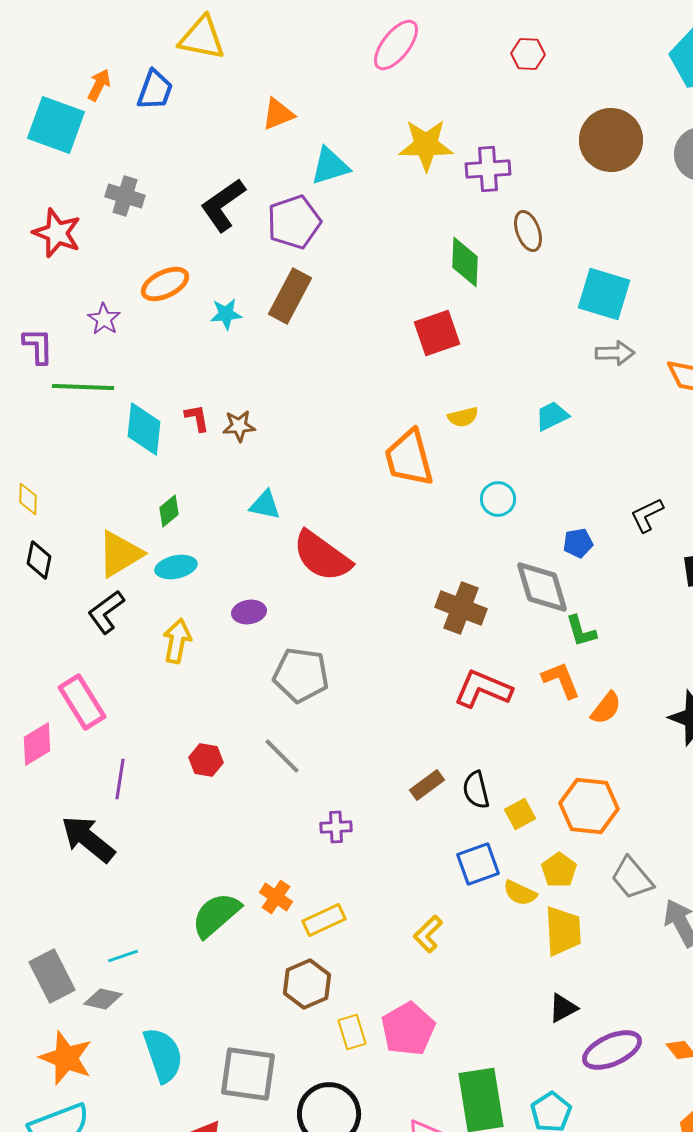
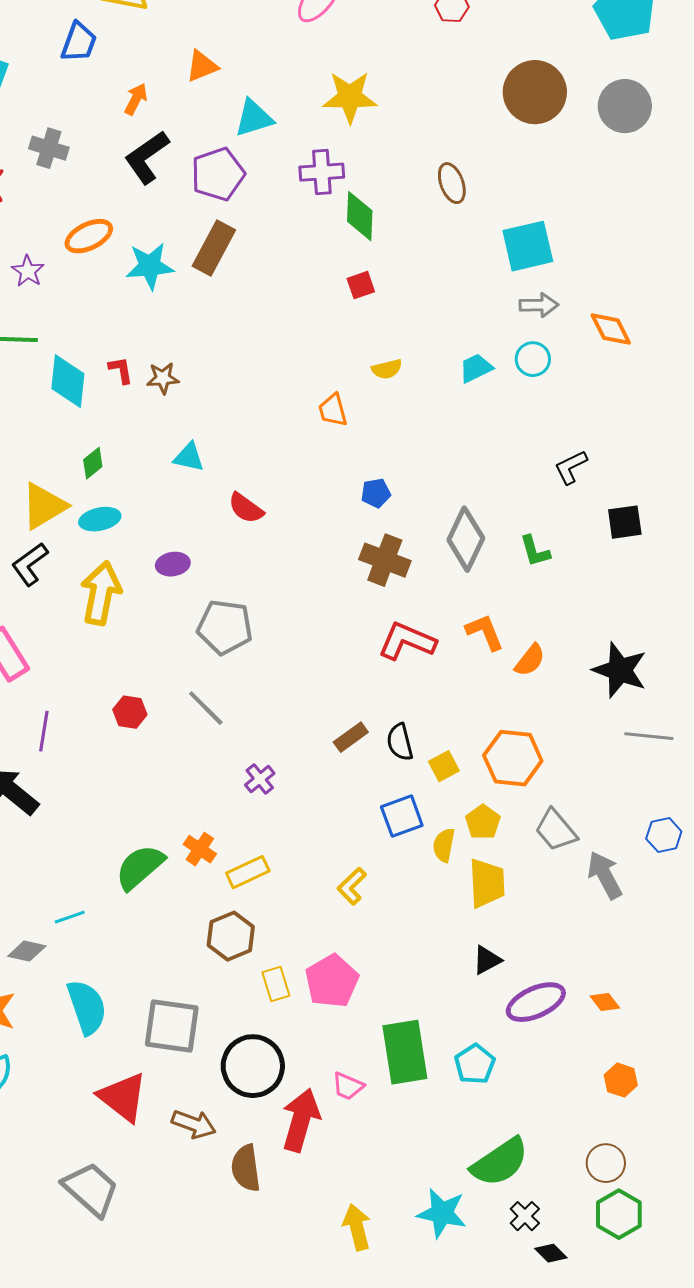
orange arrow: (99, 85) -> (136, 99), moved
purple cross: (488, 169) -> (322, 172), moved
green diamond: (465, 262) -> (360, 216), moved
cyan square: (604, 294) -> (528, 246), turned -30
cyan star: (226, 314) -> (150, 266), size x1.5
red square: (437, 333) -> (361, 285), size x0.6
orange trapezoid: (409, 458) -> (333, 410), size x0.6
cyan circle: (498, 499) -> (533, 359), moved
blue pentagon: (578, 543) -> (376, 493), moved
red semicircle: (322, 556) -> (246, 508), size x0.6
gray diamond: (542, 587) -> (466, 539), turned 42
green L-shape: (581, 631) -> (535, 551), moved
yellow arrow: (177, 641) -> (101, 593), size x1.4
purple cross: (336, 827) -> (260, 779), turned -36
yellow semicircle: (520, 893) -> (444, 845), turned 76
cyan line: (123, 956) -> (70, 917), moved

